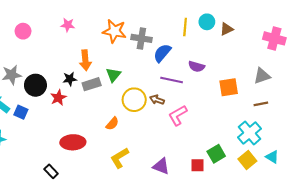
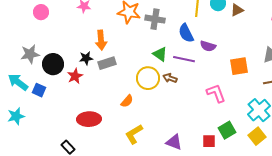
blue semicircle: (162, 53) -> (186, 33), moved, turned -66
green triangle: (113, 75) -> (160, 54), moved, turned -35
pink L-shape: (178, 115) -> (216, 93), moved, turned 100

